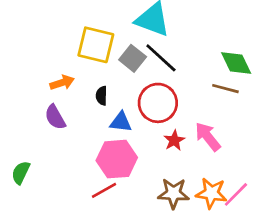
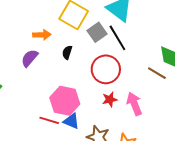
purple semicircle: (55, 117) -> (30, 58), turned 54
blue triangle: (121, 122) -> (71, 121), moved
red line: (104, 190) -> (49, 120), turned 30

